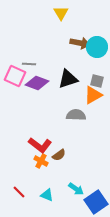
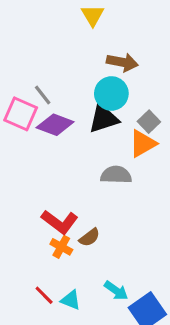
cyan circle: (97, 47) -> (111, 94), moved
gray line: (29, 64) -> (43, 95), turned 48
gray square: (97, 81) -> (149, 122), turned 32
red line: (19, 192) -> (44, 295), moved

